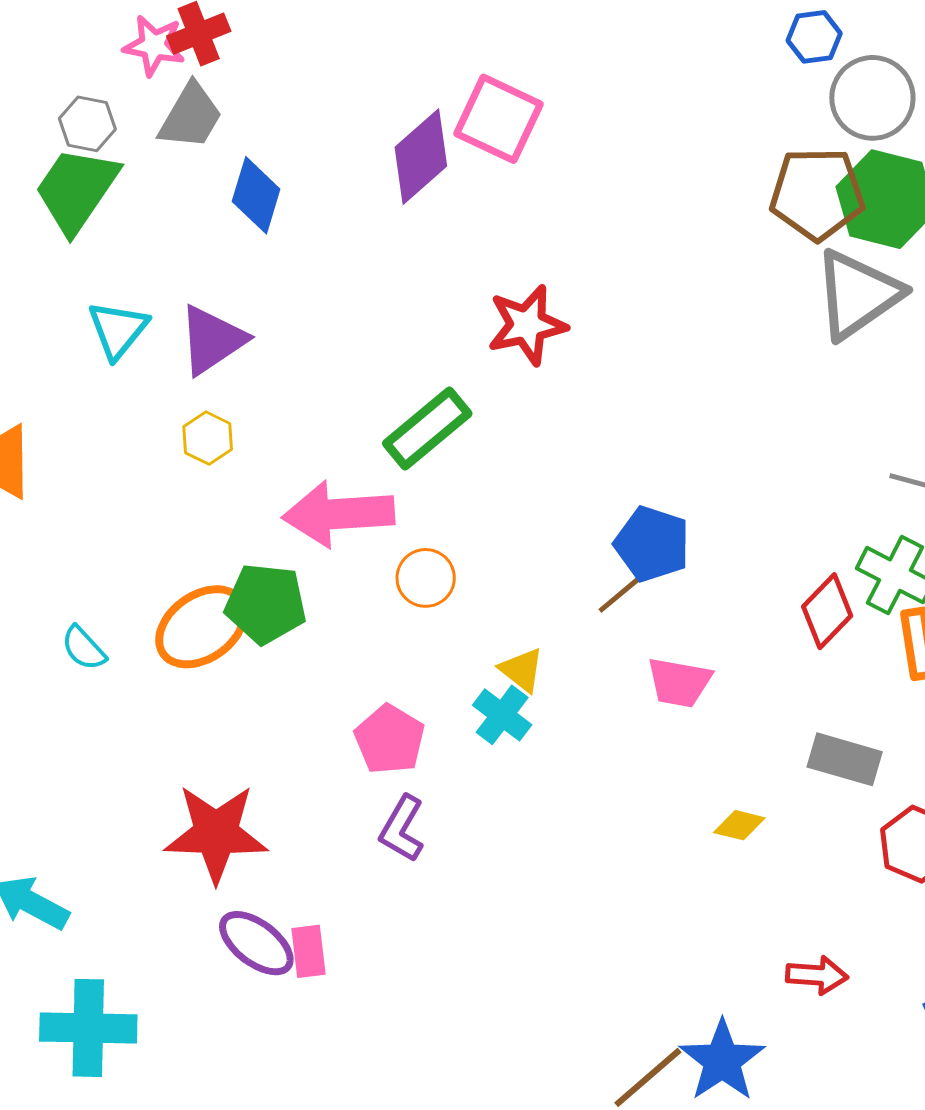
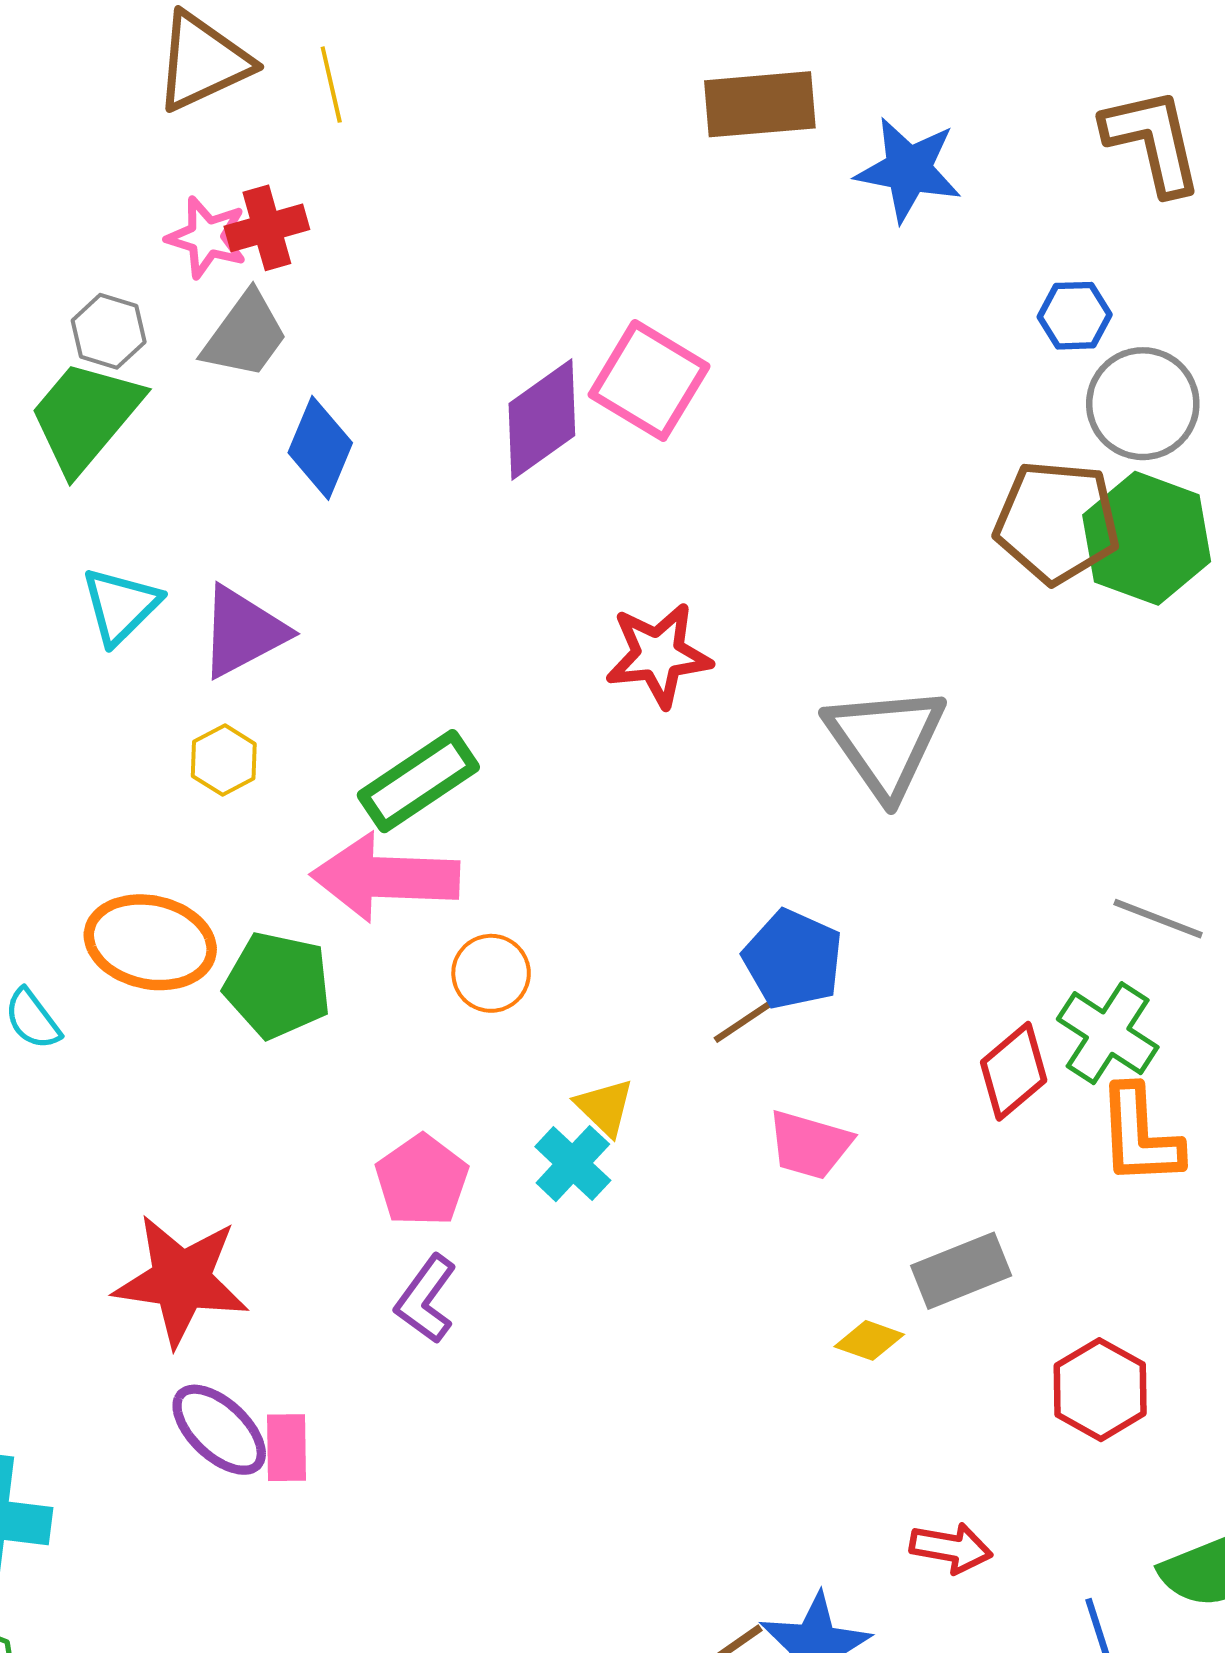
gray triangle: (858, 294) -> (885, 741), moved, turned -36
green rectangle: (427, 429) -> (418, 781), moved
orange ellipse: (202, 627) -> (150, 942), moved, turned 42
gray rectangle: (845, 759) -> (961, 1271), moved, turned -44

